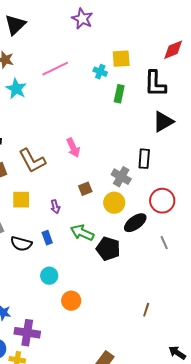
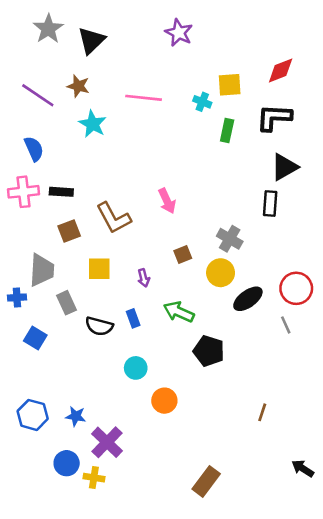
red diamond: (173, 50) -> (281, 70), moved
pink line: (55, 69) -> (144, 98), turned 32
black L-shape: (155, 84) -> (274, 117), turned 92
black rectangle: (144, 159) -> (270, 204), moved
red circle: (162, 201) -> (296, 288), moved
black pentagon: (108, 249) -> (209, 351), moved
purple cross: (27, 333) -> (107, 442), turned 35

